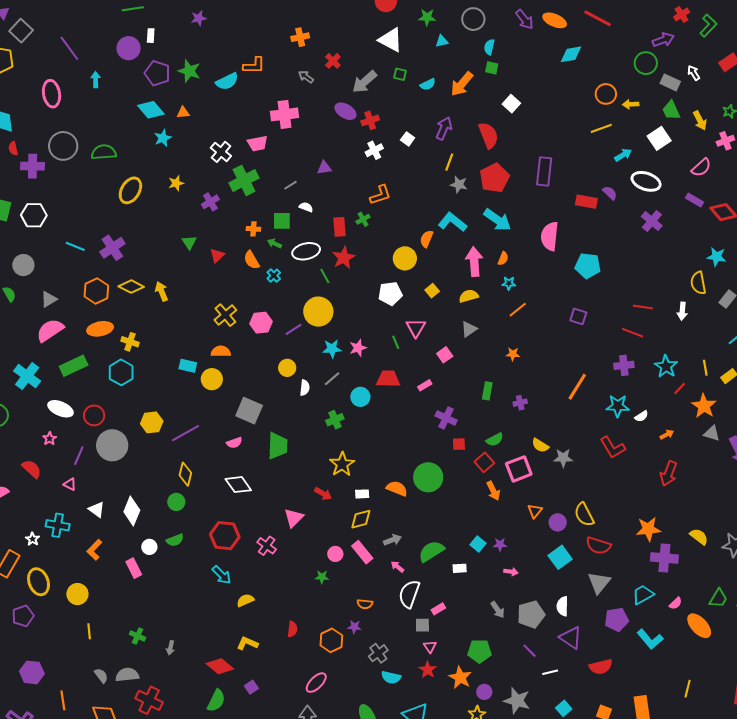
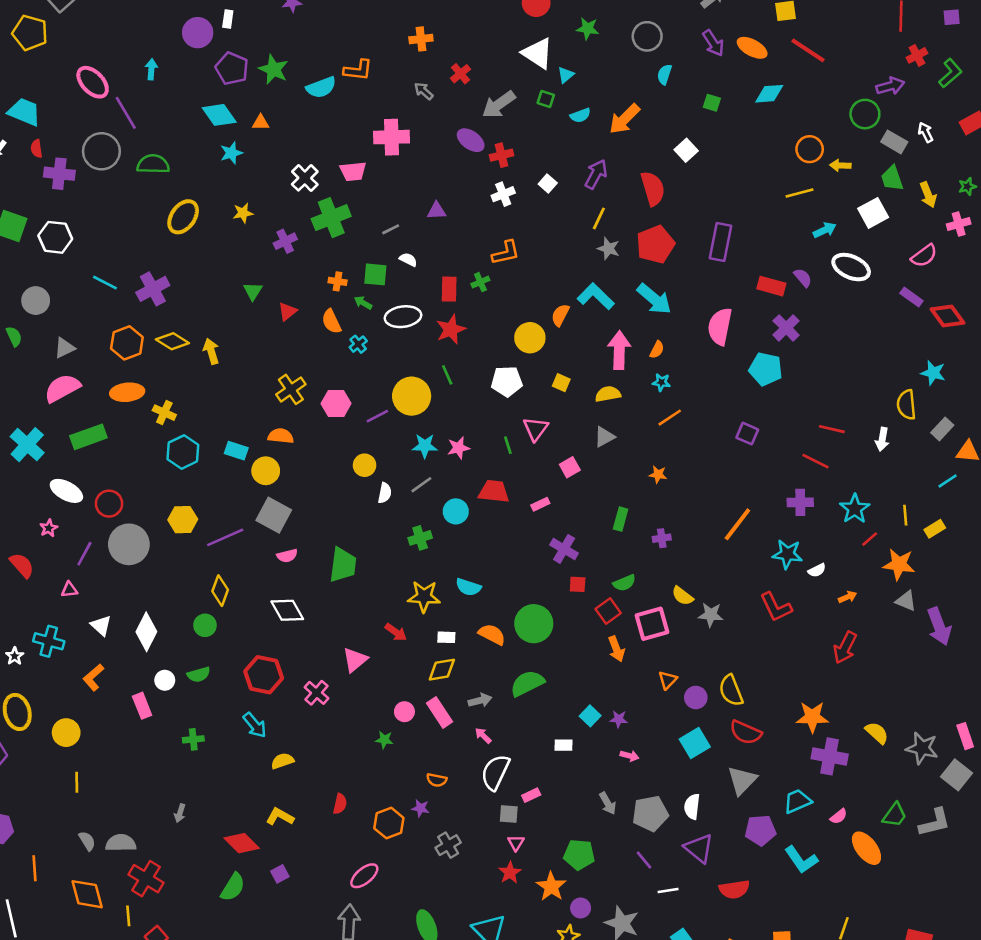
cyan triangle: (442, 41) -> (566, 75), moved, turned -32
purple line: (69, 48) -> (126, 113), moved
green square: (492, 68) -> (712, 103), moved
pink ellipse: (52, 94) -> (93, 82), turned -40
purple cross: (652, 221) -> (786, 328), moved
green line: (325, 276) -> (447, 375), moved
yellow square: (432, 291) -> (561, 383), turned -32
cyan hexagon: (121, 372) -> (183, 452), moved
orange star: (704, 406) -> (899, 564), turned -30
gray square: (249, 411) -> (274, 515), moved
yellow star: (342, 464) -> (424, 596), turned 30
pink triangle: (70, 484) -> (69, 590), turned -40
green semicircle: (431, 551) -> (527, 683), moved
green cross: (138, 636) -> (193, 739), moved, turned -35
cyan semicircle: (391, 677) -> (468, 587), moved

